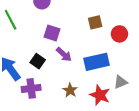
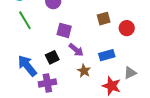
black square: (38, 61) -> (52, 57), turned 32
blue rectangle: (96, 62) -> (107, 55), size x0.7
brown star: (70, 90) -> (84, 71), moved

